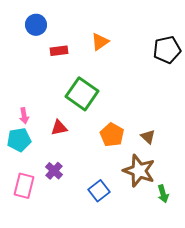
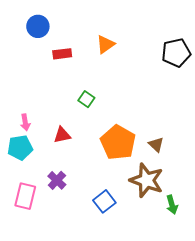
green square: (82, 94) -> (86, 99), size x0.5
orange pentagon: (112, 135) -> (118, 142), size x1.4

